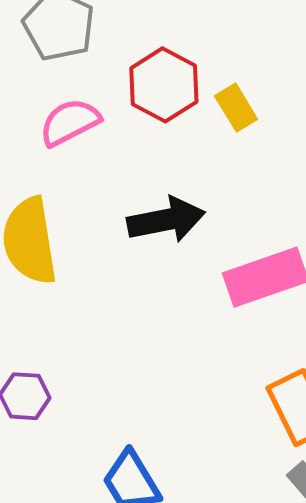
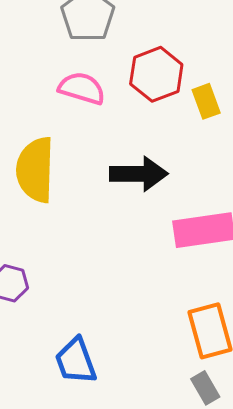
pink semicircle: (70, 122) -> (82, 88), turned 33

